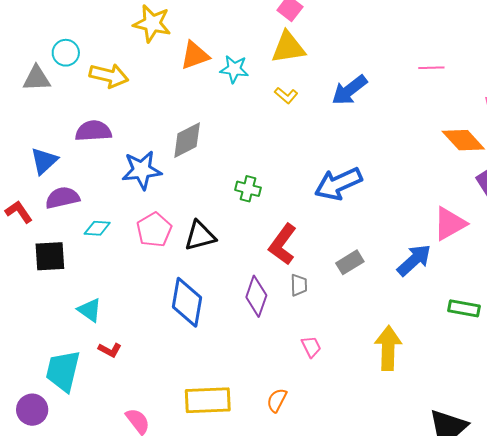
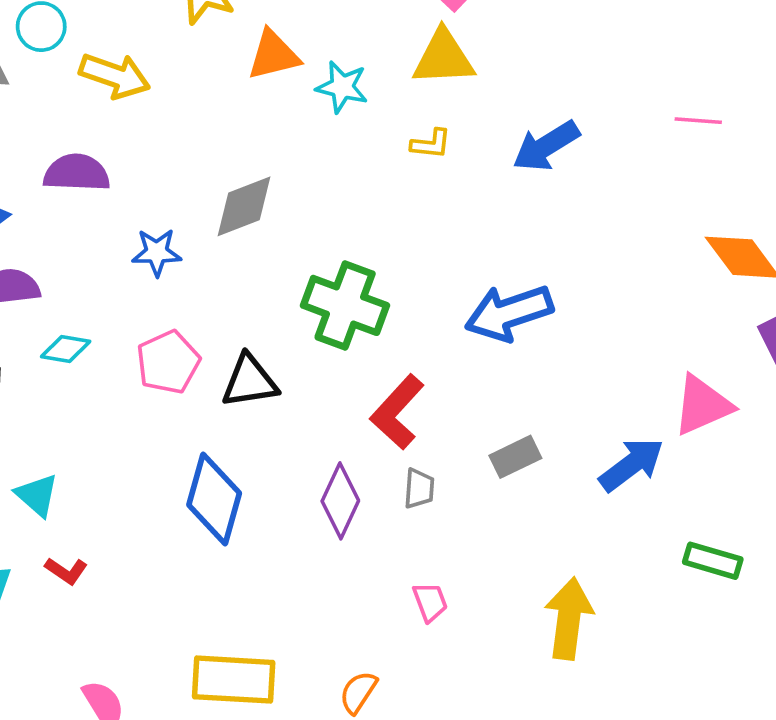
yellow L-shape: (286, 95) -> (431, 144), turned -40
blue star: (142, 170) -> (157, 252), size x0.7
green cross: (248, 189) -> (345, 305), size x1.8

